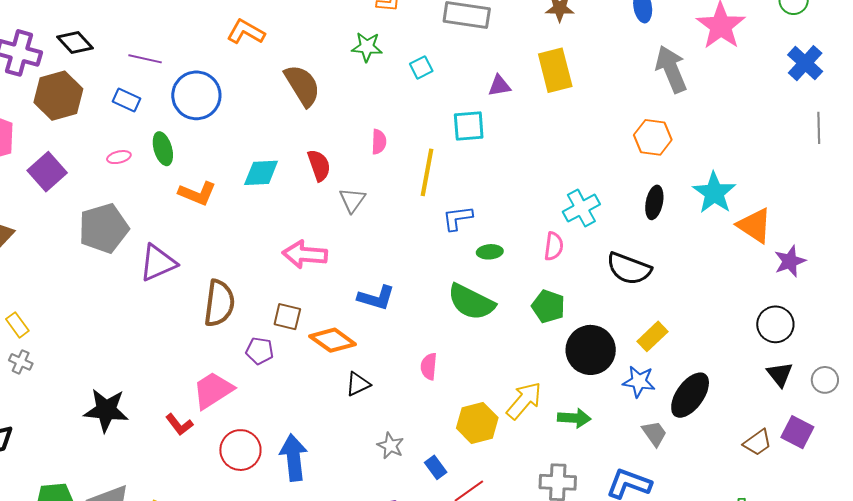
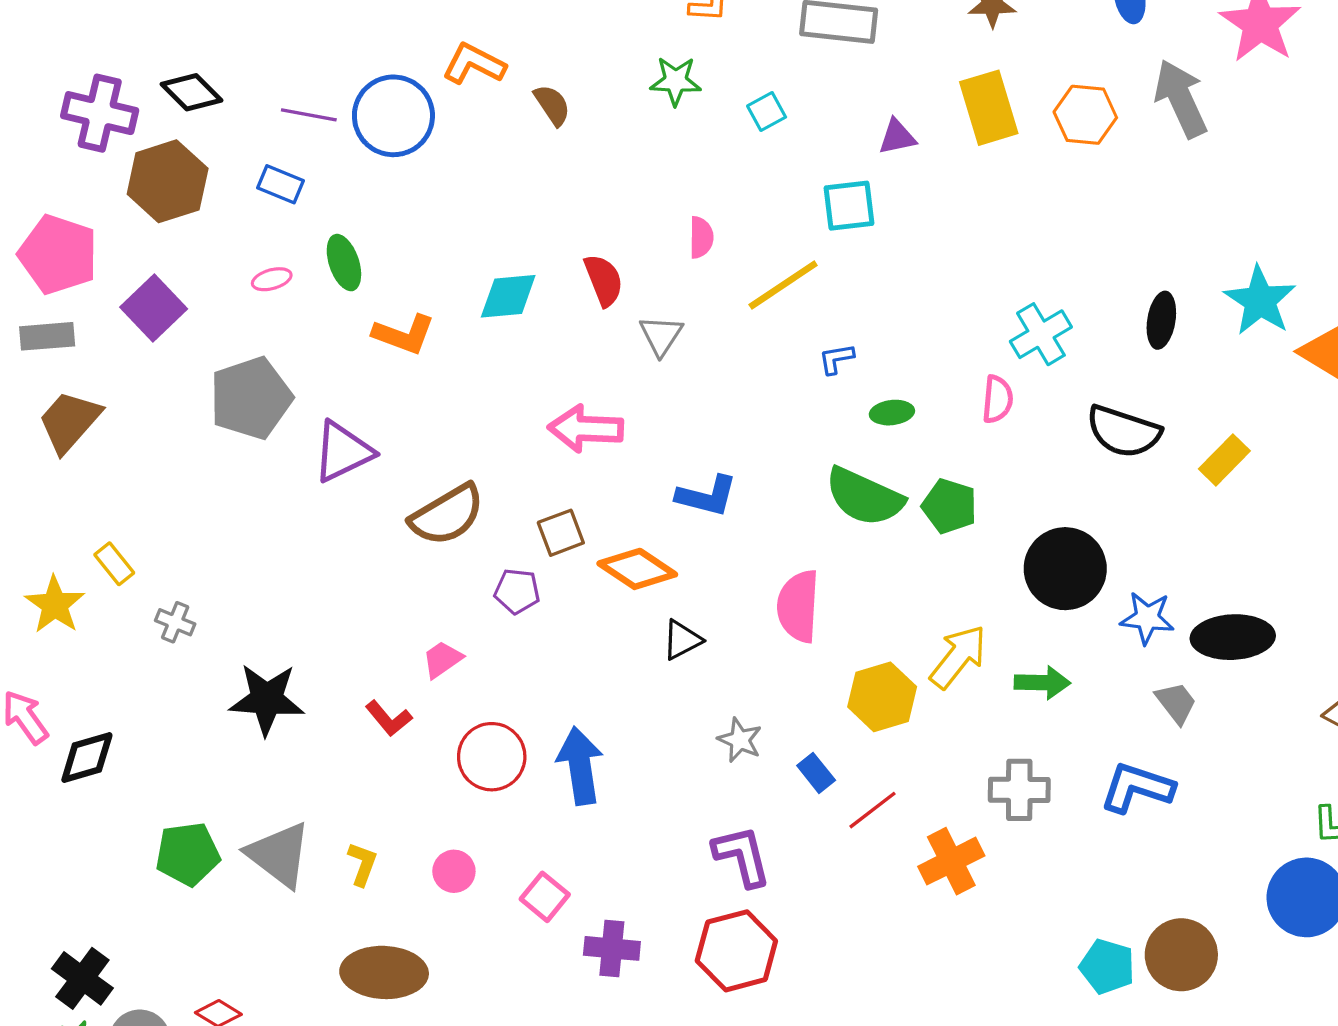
brown semicircle: (302, 85) -> (552, 105), moved, size x0.6
blue circle: (196, 95) -> (393, 116), moved
orange hexagon: (653, 137) -> (1085, 115), moved
yellow line: (427, 172) -> (783, 285), turned 48
blue L-shape: (457, 218) -> (836, 359), size x0.7
brown semicircle: (219, 303) -> (447, 515), turned 54
green pentagon: (548, 306) -> (949, 506), moved
brown square: (287, 317) -> (561, 533), turned -32
yellow rectangle: (653, 336) -> (1224, 460), moved
gray cross: (21, 362) -> (175, 622), moved
pink semicircle: (429, 366) -> (798, 606), size x1.6
pink trapezoid: (213, 390) -> (442, 659), size x0.6
black ellipse: (690, 395) -> (1233, 637), turned 54

